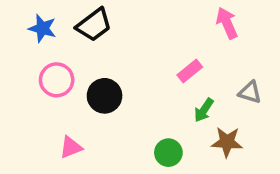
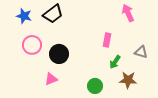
pink rectangle: (190, 71) -> (107, 40), turned -40
pink triangle: (71, 147) -> (51, 79), moved

